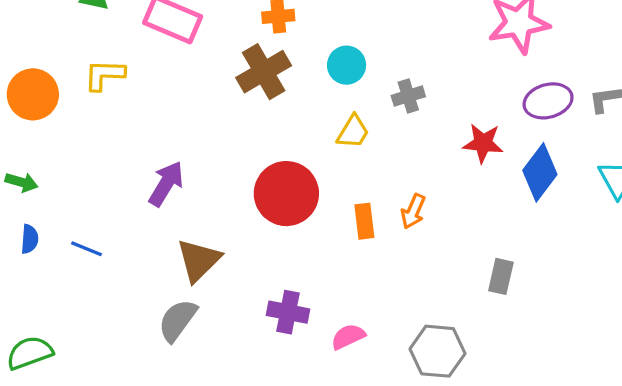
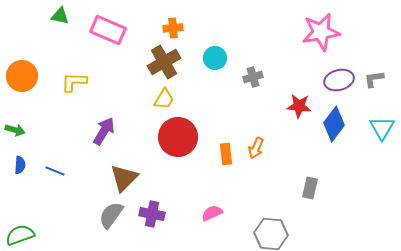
yellow L-shape: (104, 75) -> (74, 82), moved
yellow trapezoid: (353, 132) -> (164, 99), moved
purple cross: (288, 312) -> (152, 214), moved
pink semicircle: (348, 337) -> (212, 213), moved

